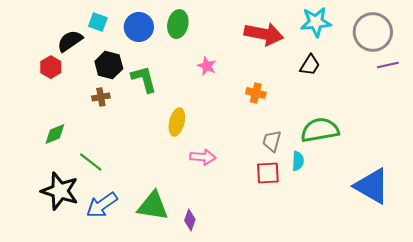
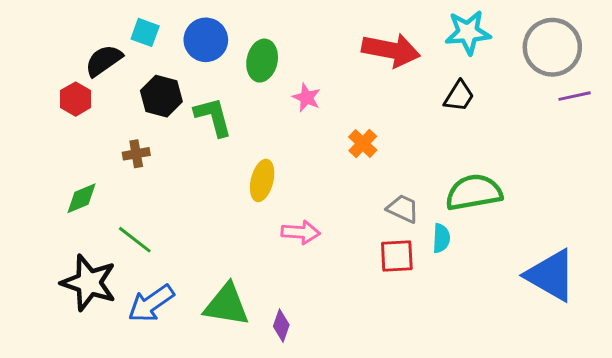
green ellipse: (178, 24) -> (262, 61), moved
orange cross: (256, 93) -> (363, 143), moved, turned 30
brown cross: (101, 97) -> (136, 154), moved
gray trapezoid: (272, 141) -> (403, 209), turned 100

